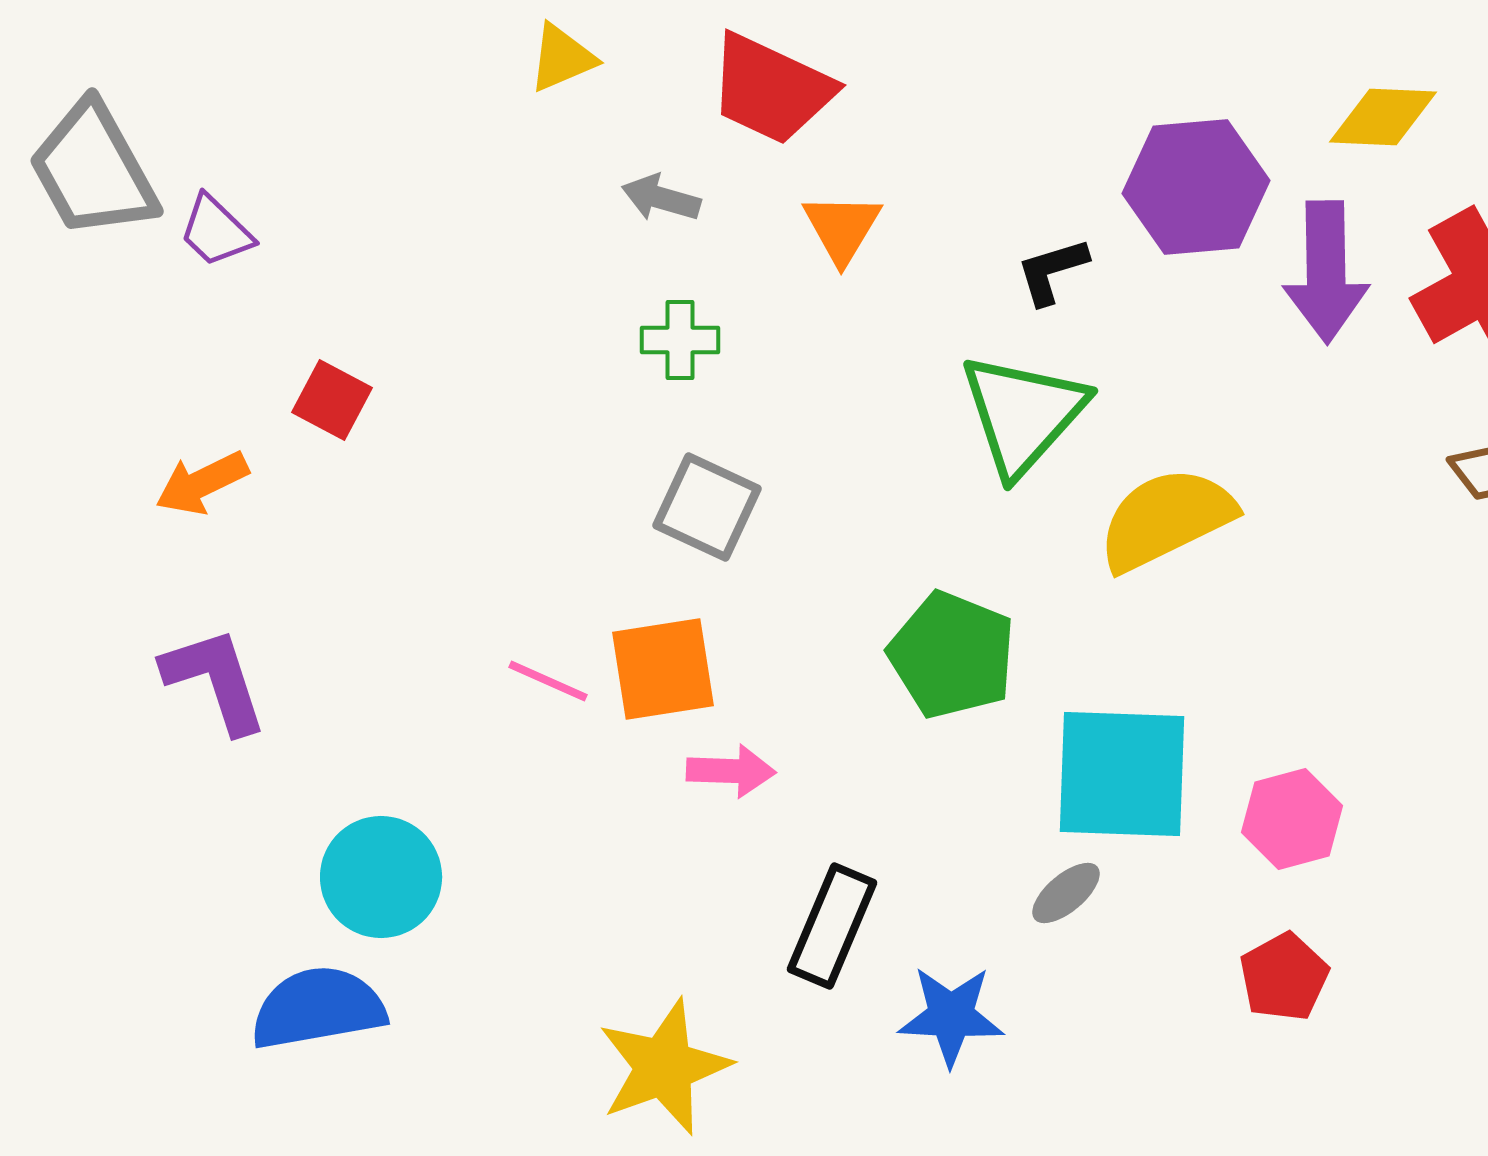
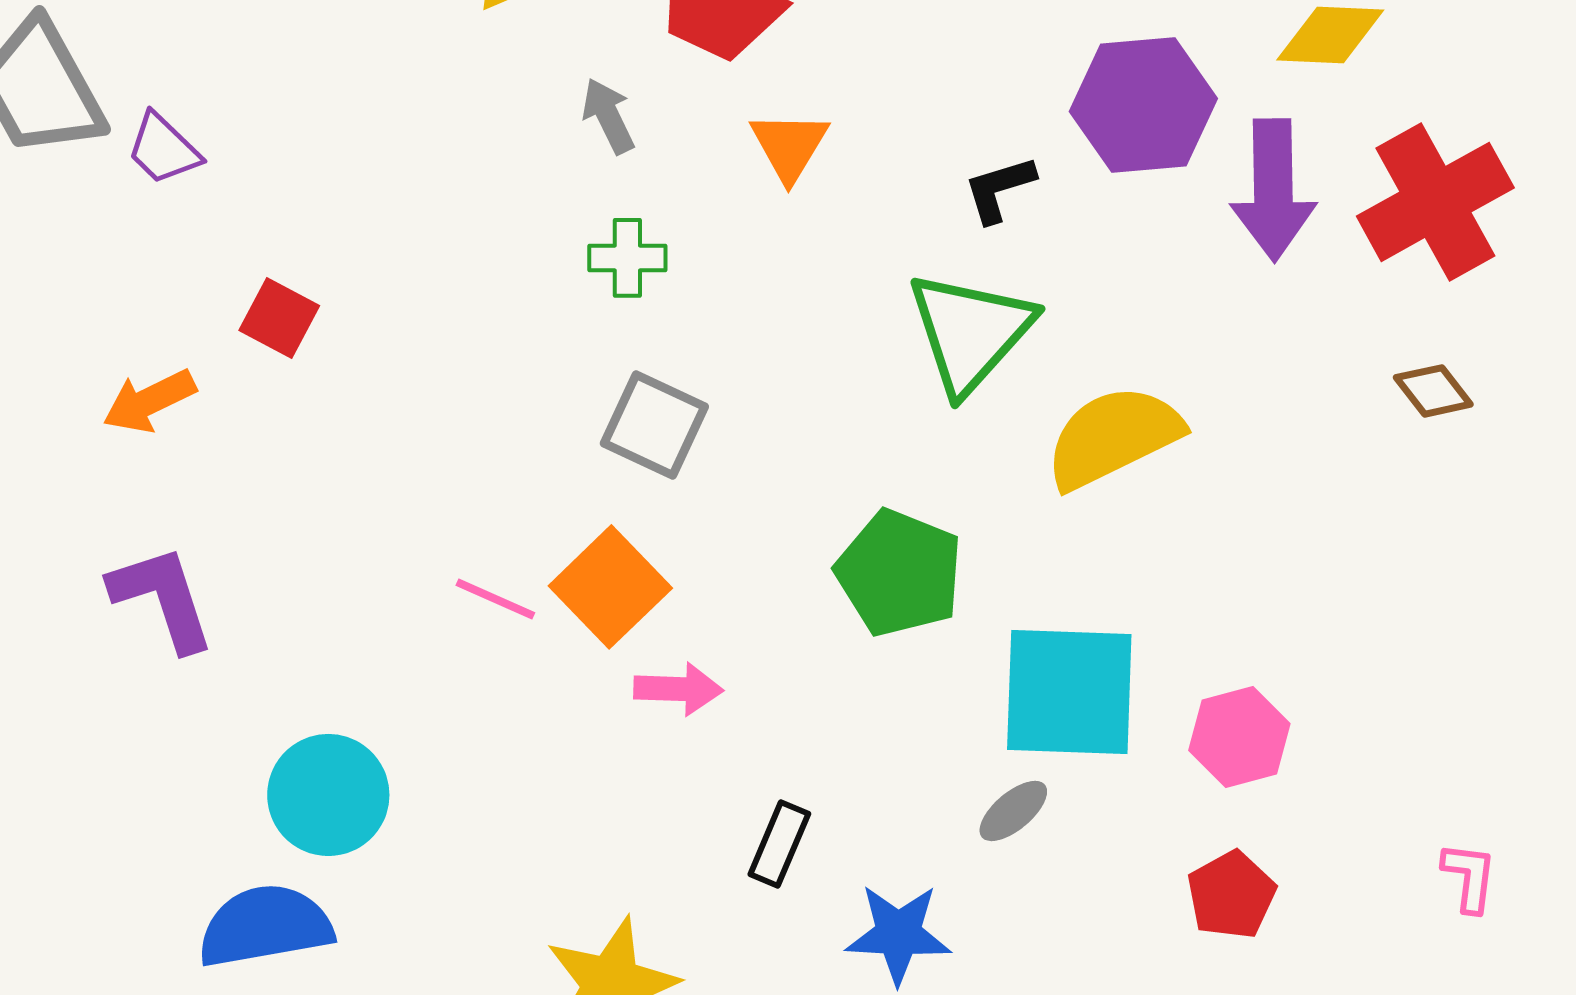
gray arrow: (661, 198) -> (608, 116), turned 48
orange square: (663, 669) -> (610, 587), turned -35
black rectangle: (832, 926) -> (779, 844), size x0.7

